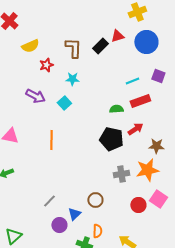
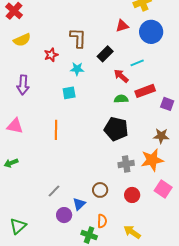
yellow semicircle: (30, 46) -> (22, 40), moved
black rectangle: (100, 46) -> (105, 54), moved
purple square: (158, 76) -> (167, 104), moved
cyan line: (132, 81) -> (137, 63), moved
purple arrow: (35, 96) -> (23, 85), moved, turned 66
cyan square: (64, 103) -> (69, 93), turned 32
red arrow: (135, 129) -> (121, 76), moved, turned -105
red circle: (138, 205) -> (132, 195), moved

